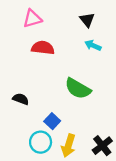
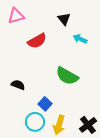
pink triangle: (32, 19) -> (16, 16), moved
black triangle: (87, 20) -> (64, 19), moved
red semicircle: (43, 48) -> (37, 41), turned 144

